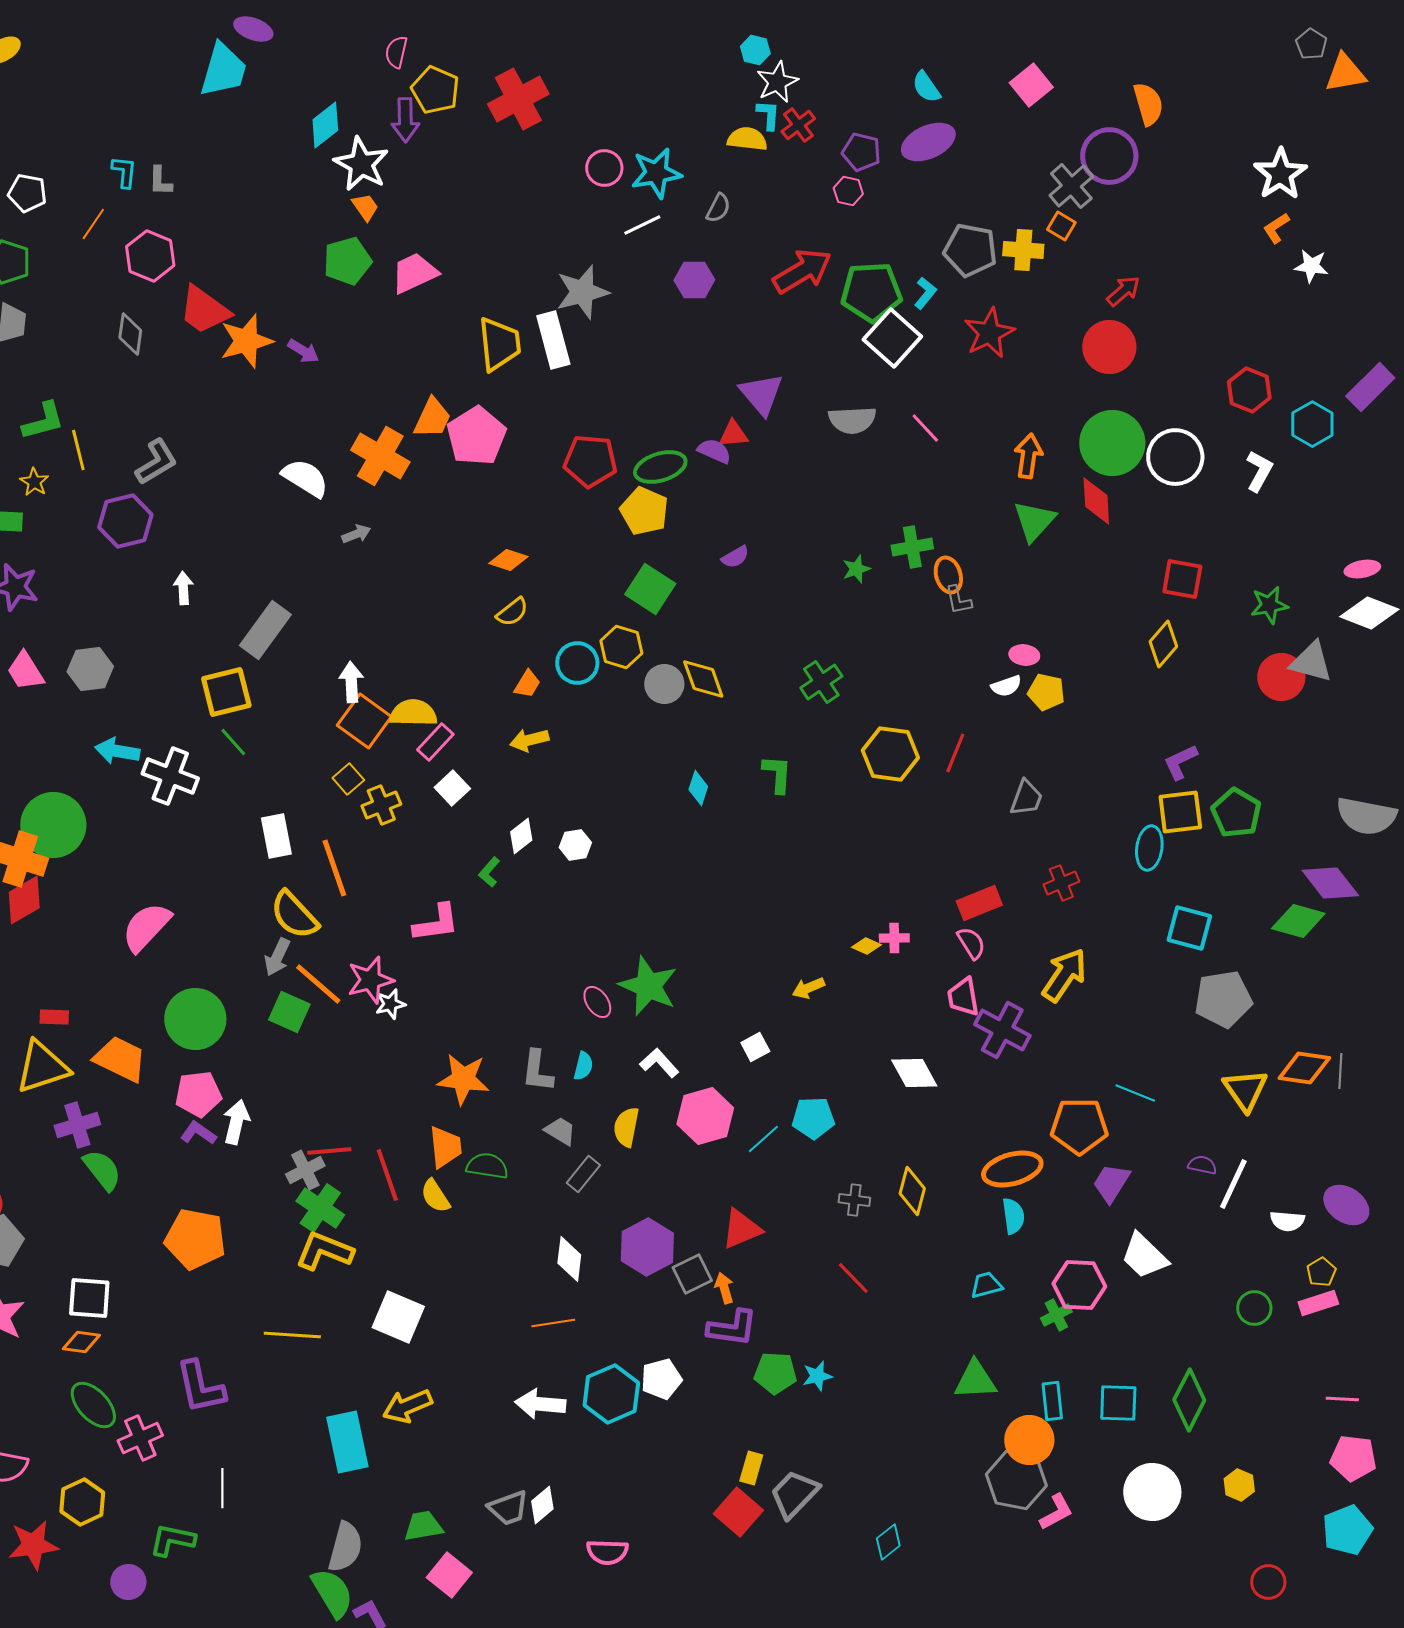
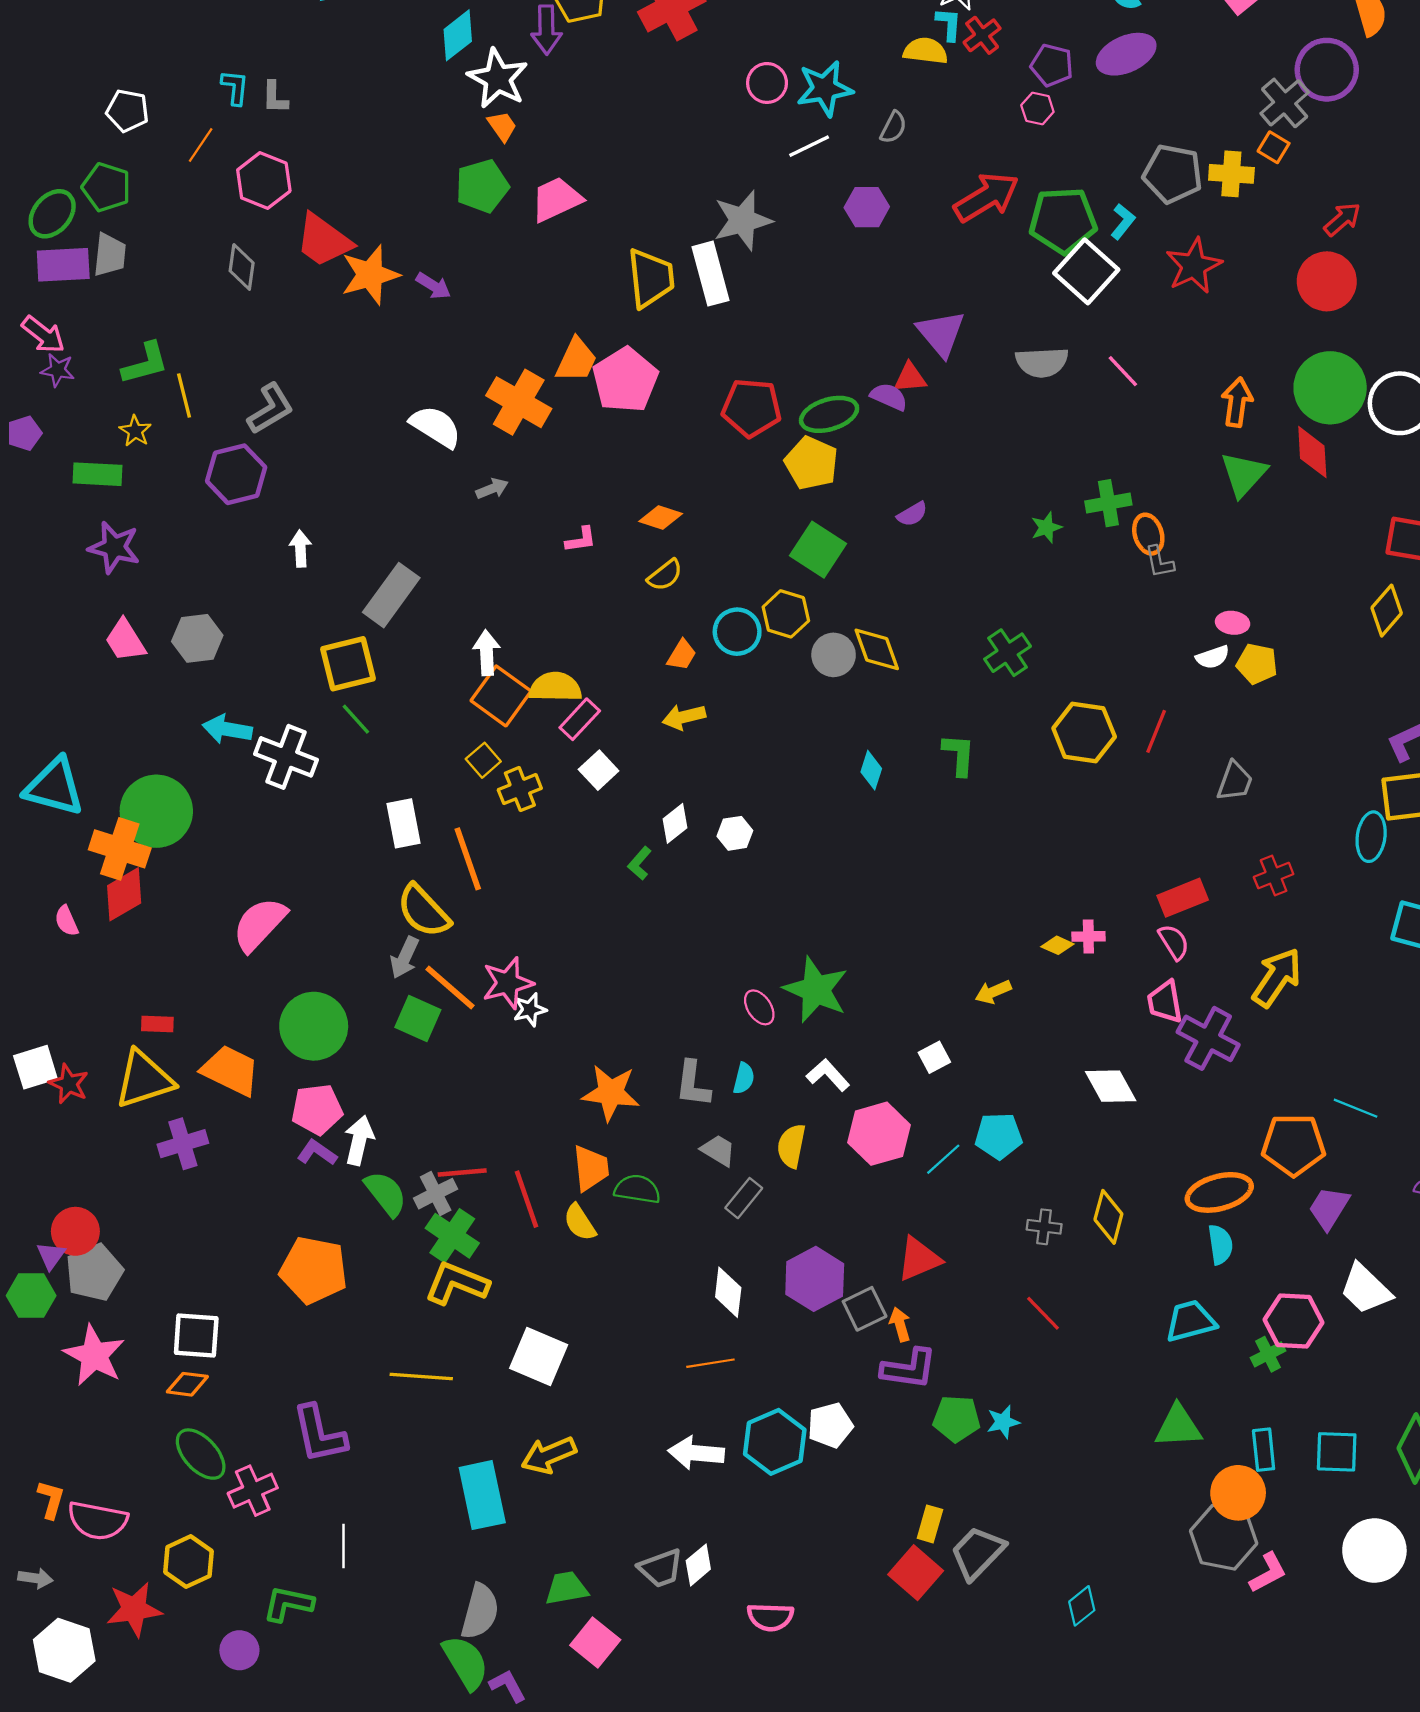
pink L-shape: (436, 923) -> (581, 540), moved, size x0.6
green semicircle: (102, 1170) -> (386, 1194), moved
cyan trapezoid: (986, 1285) -> (1190, 1321), size x1.4

